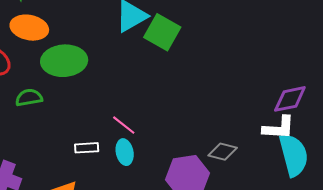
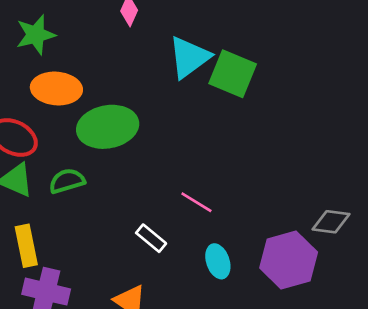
white rectangle: (87, 148) -> (151, 238), turned 50
cyan ellipse: (125, 152) -> (218, 261), moved

